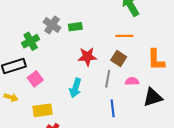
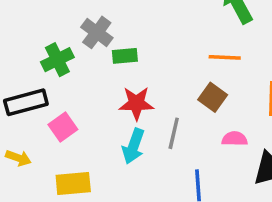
green rectangle: (75, 27) -> (125, 56), moved
red star: (87, 57) -> (136, 103), moved
gray line: (108, 79) -> (174, 133), moved

